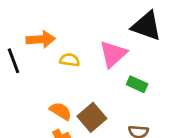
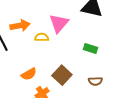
pink triangle: (113, 54) -> (59, 23), moved
orange semicircle: (61, 111) -> (29, 74), moved, turned 126

